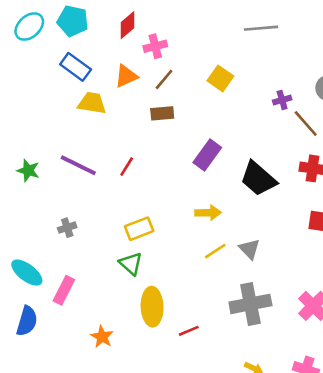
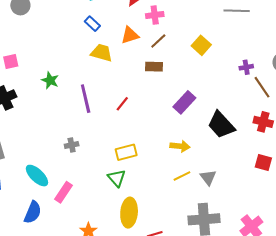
blue rectangle: (76, 67) -> (92, 24), size x0.7
purple line: (78, 165) -> (86, 99), turned 44
green star: (28, 171) -> (50, 80), moved

